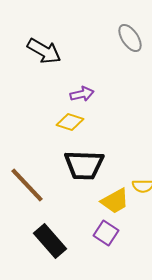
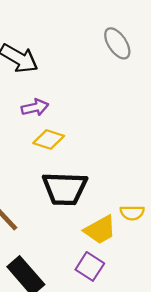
purple arrow: (82, 94) -> (35, 107), moved

